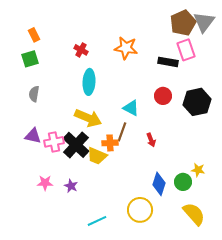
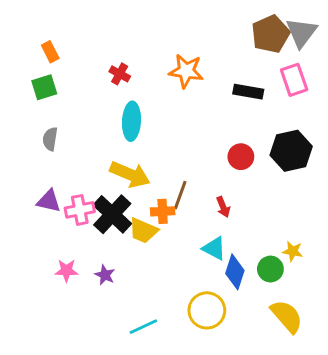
pink rectangle: (186, 50) -> (294, 80), moved
red circle: (163, 96) -> (241, 157), moved
cyan triangle: (131, 108) -> (214, 248), moved

